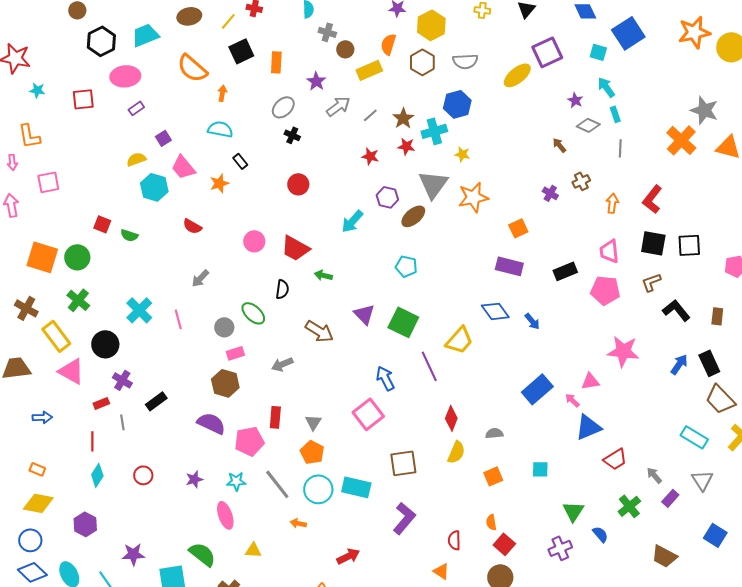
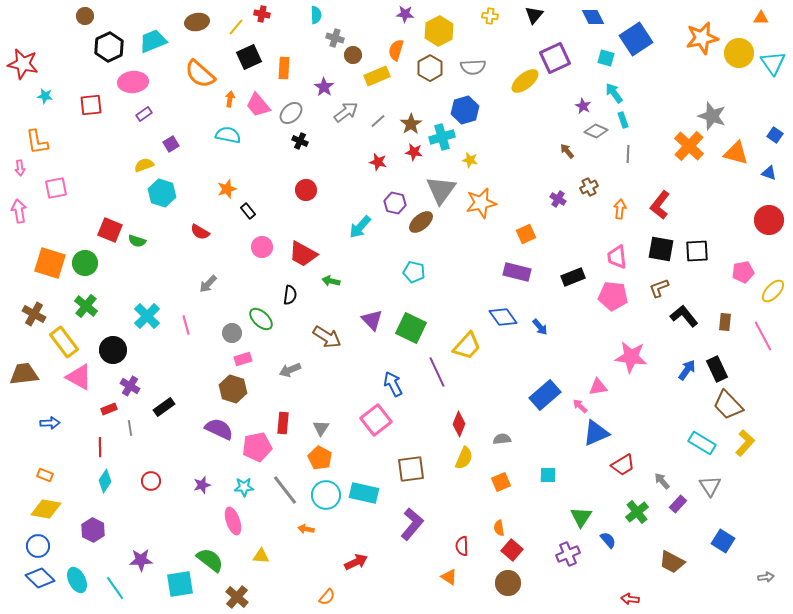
black rectangle: (240, 161) -> (248, 211), moved
pink trapezoid: (183, 167) -> (258, 105), moved
red square: (102, 224) -> (110, 230), size x1.4

